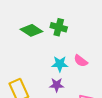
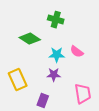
green diamond: (31, 30) -> (30, 39), moved

